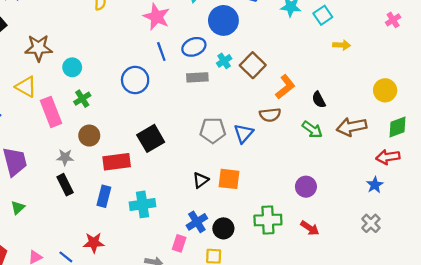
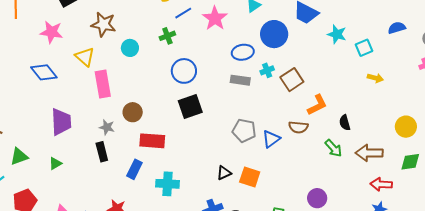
blue line: (161, 52) -> (183, 13), moved, turned 66
green cross: (82, 99) -> (167, 36), moved
black square: (151, 138) -> (190, 106), moved
red arrow: (388, 157) -> (381, 184), moved

